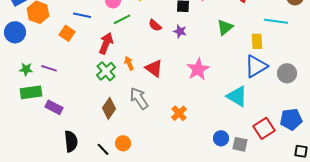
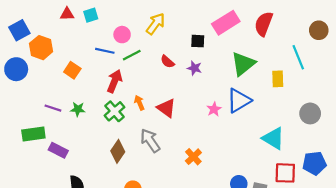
blue line: (82, 15) -> (105, 51), moved
cyan line: (276, 21) -> (298, 57), turned 60
green triangle: (225, 27) -> (243, 64), size x1.4
blue triangle: (256, 66) -> (239, 101), moved
green star: (26, 69) -> (78, 109), moved
pink star: (198, 69) -> (214, 109), size x0.6
cyan triangle: (237, 96) -> (273, 138), moved
red square: (264, 128) -> (285, 173), turned 35

